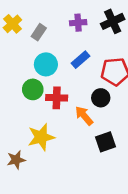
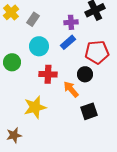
purple cross: (78, 23) -> (71, 22), moved
green circle: (33, 89) -> (12, 62), moved
brown star: (16, 160) -> (14, 135), moved

